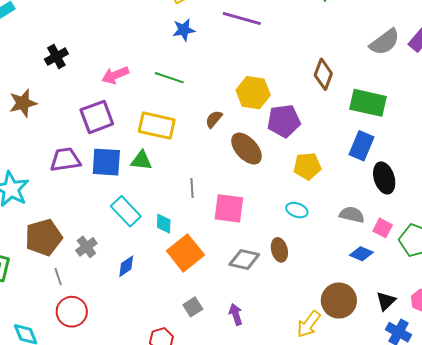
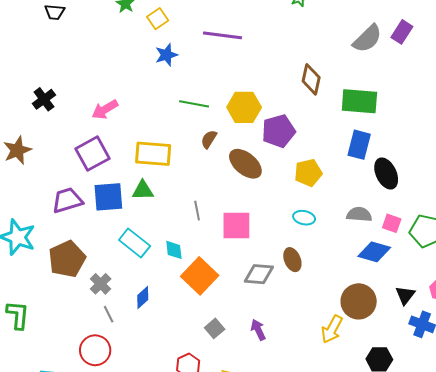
green line: (169, 78) -> (194, 104), moved
brown pentagon: (44, 237) -> (67, 259), moved
blue diamond: (361, 254) -> (374, 252), size x1.4
gray line: (58, 277) -> (109, 314), moved

